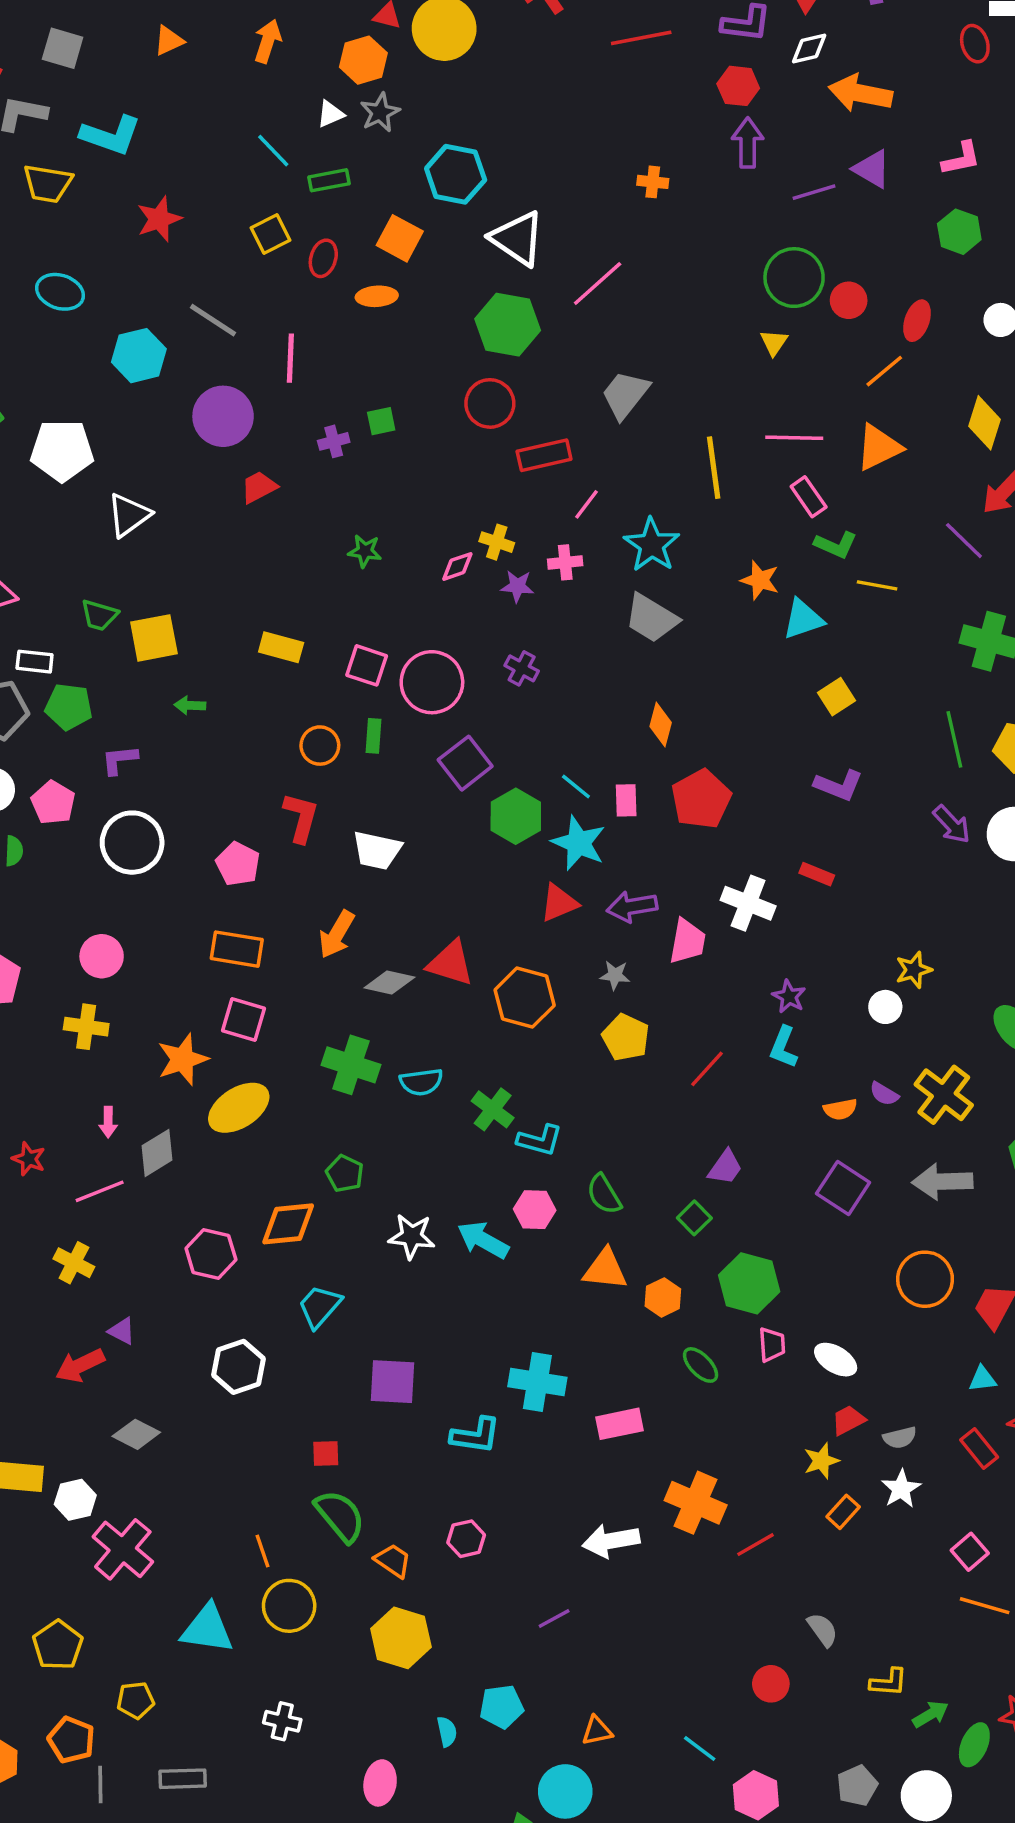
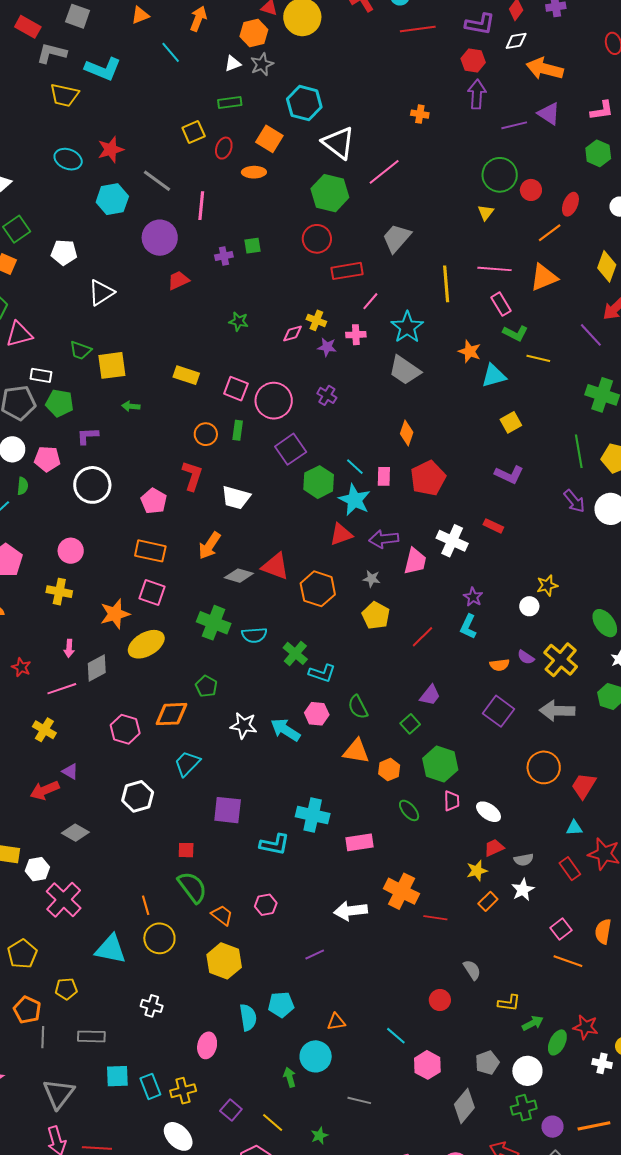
cyan line: (273, 151) -> (171, 52), moved
red star: (159, 219) -> (111, 150), moved
white pentagon: (62, 450) -> (64, 252), size x0.7
pink pentagon: (53, 803) -> (47, 459), turned -30
red line: (756, 1545) -> (435, 918), turned 35
cyan semicircle: (447, 1732) -> (248, 1017), size x1.5

